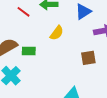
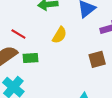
red line: (24, 12) -> (18, 34), moved

